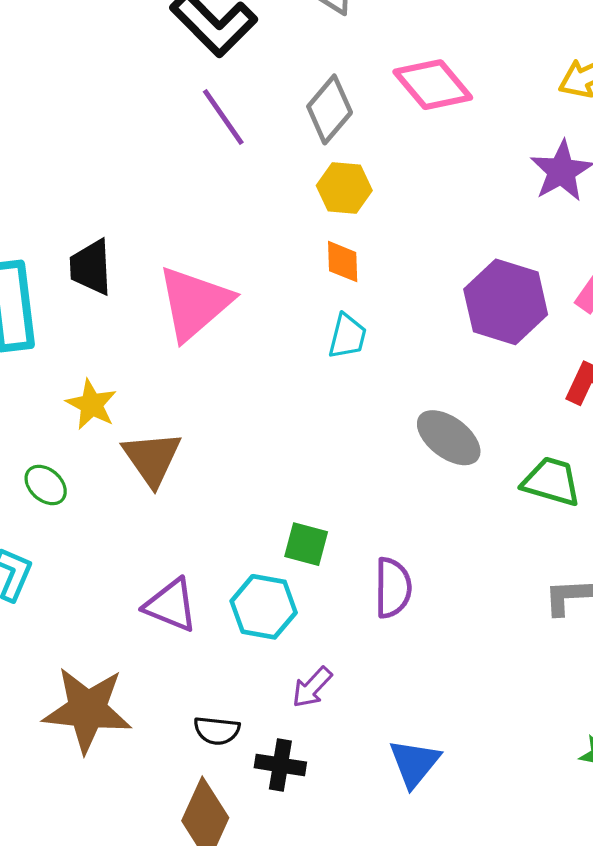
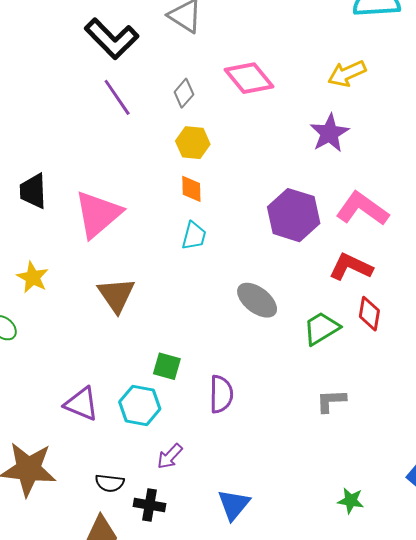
gray diamond: (330, 109) -> (184, 93), size x0.7
brown triangle: (152, 458) -> (116, 295), moved
green trapezoid: (551, 482) -> (321, 328), turned -48

